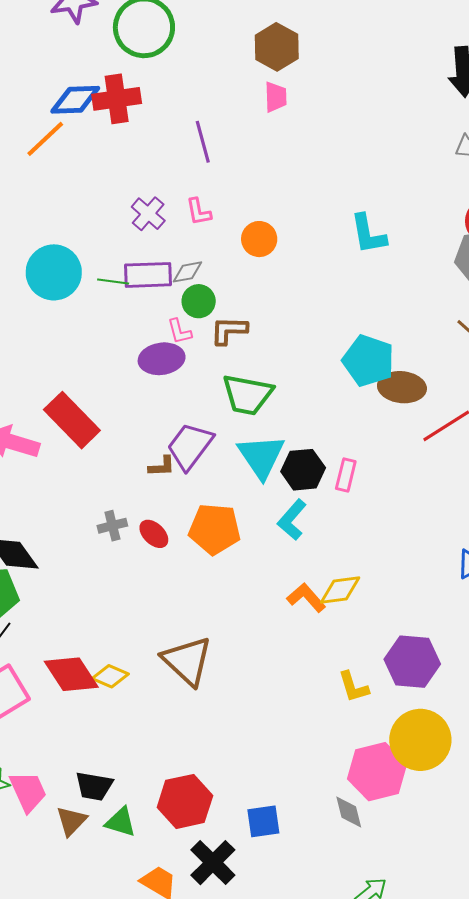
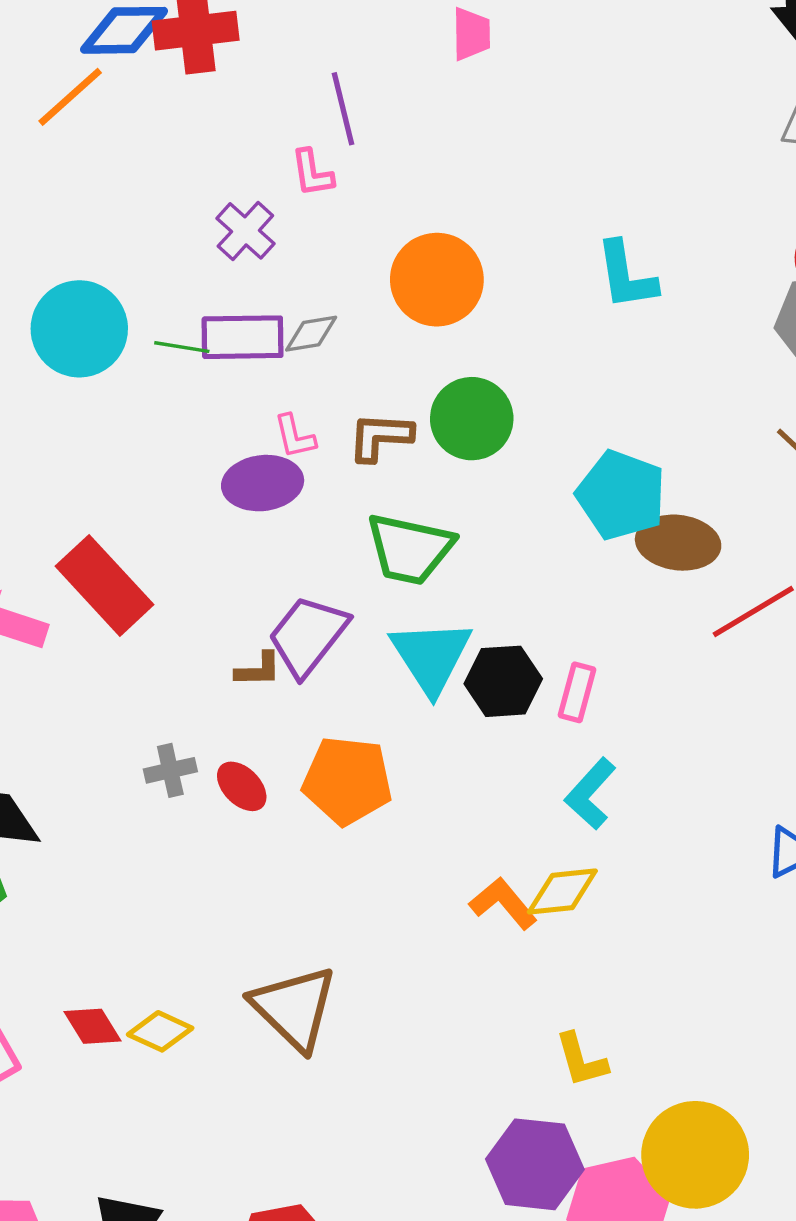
pink L-shape: (199, 212) -> (312, 173), moved
orange circle: (259, 239) -> (437, 280), size x1.5
green circle: (199, 301) -> (472, 419), moved, size x1.4
cyan L-shape: (292, 520) -> (590, 794), moved
purple hexagon: (412, 662) -> (535, 1164), moved
red diamond: (71, 674) -> (93, 1026), size x0.6

